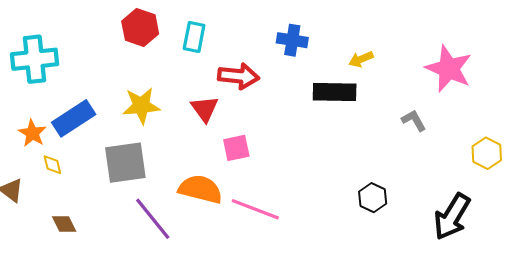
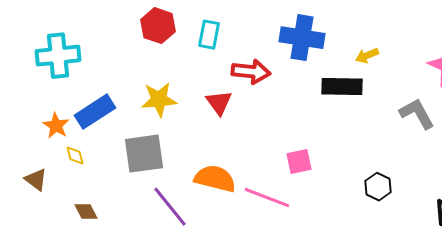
blue cross: (292, 40) -> (302, 38), size x1.5
gray L-shape: (414, 120) -> (417, 114), size x1.5
pink square: (236, 148) -> (299, 162), moved

